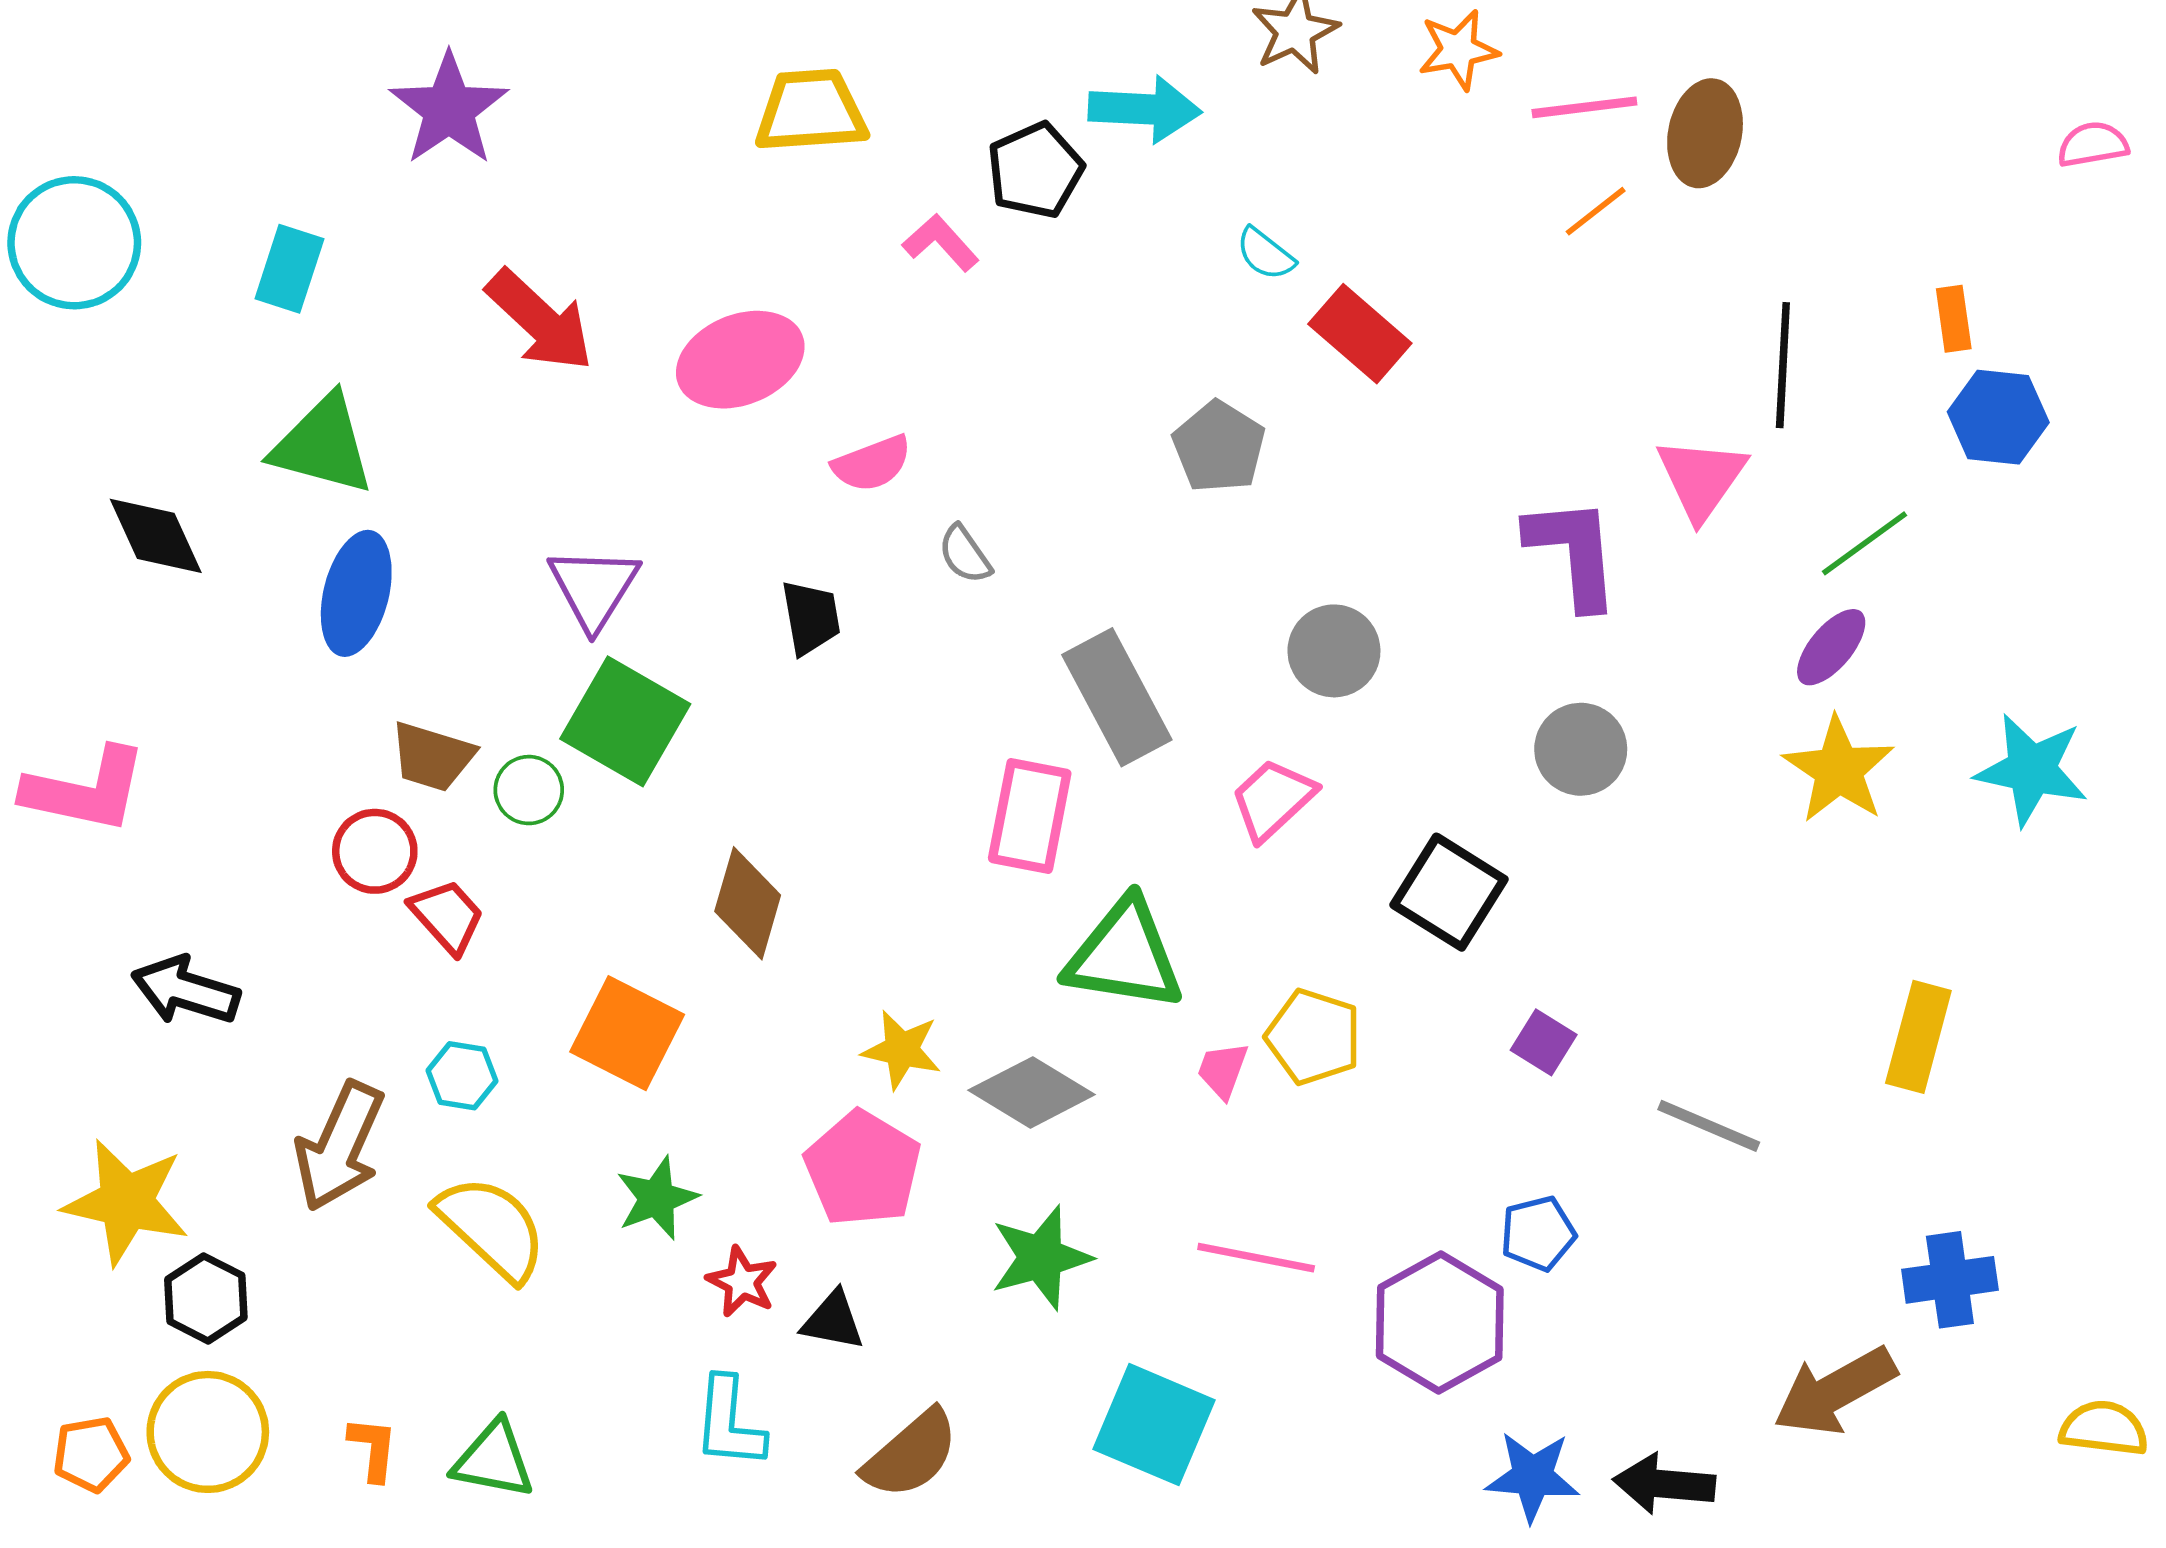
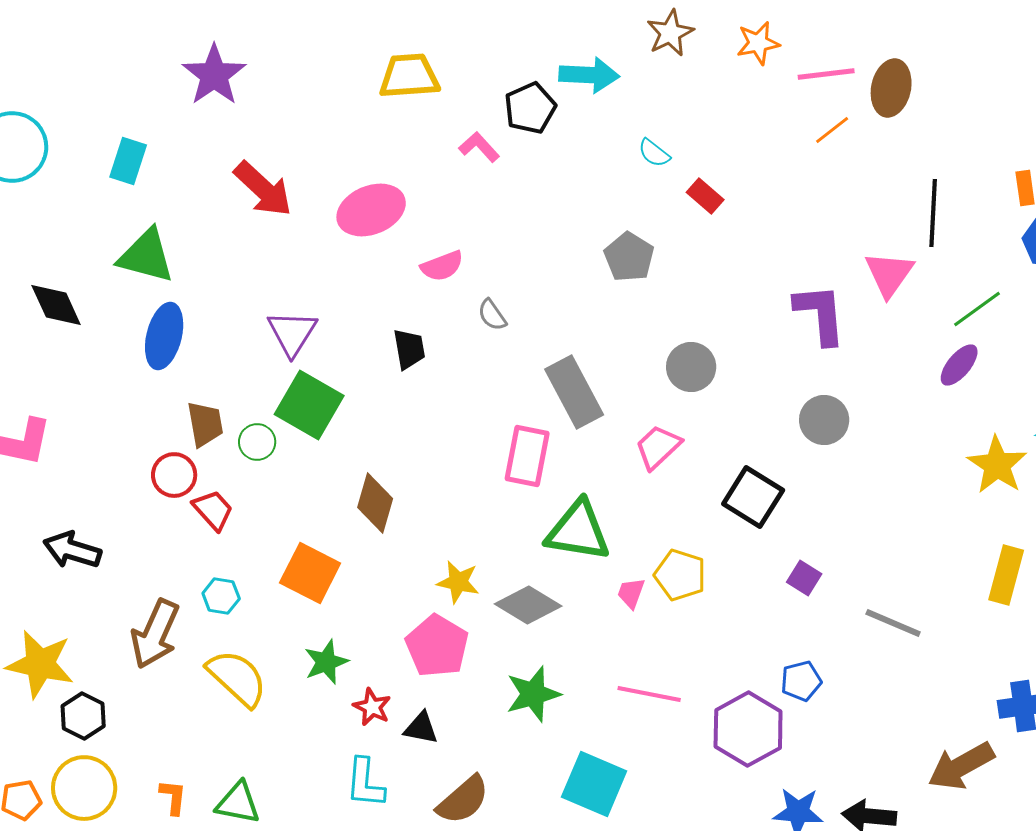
red rectangle: (1360, 334) -> (705, 196), size x0.7
brown trapezoid: (432, 757) -> (205, 424), turned -117
yellow star: (1839, 770) -> (997, 465), moved

